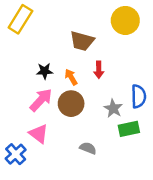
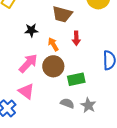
black star: (45, 71) -> (31, 30), moved
gray star: (113, 108) -> (88, 105), moved
green rectangle: (129, 129) -> (76, 79), moved

